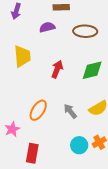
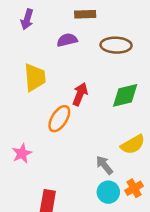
orange ellipse: (38, 110) -> (59, 119), moved
gray arrow: (70, 111) -> (104, 165), moved
pink star: (12, 129) -> (22, 153), moved

